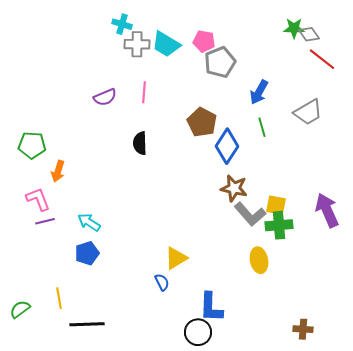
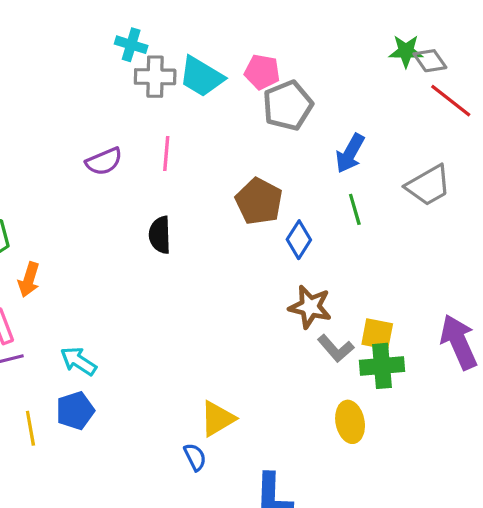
blue diamond: (227, 146) -> (299, 240), size x0.7
gray L-shape: (250, 214) -> (336, 348), size x0.7
yellow line: (59, 298) -> (30, 428), moved

